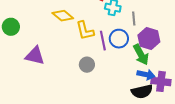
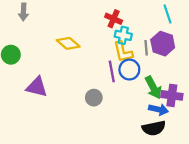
yellow L-shape: (85, 31) -> (123, 52), moved
purple hexagon: (149, 39) -> (163, 44), moved
purple cross: (161, 81) -> (172, 95), moved

